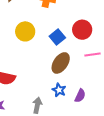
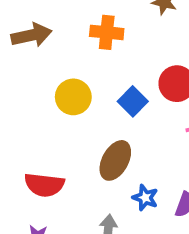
brown ellipse: (61, 63) -> (115, 160), moved

